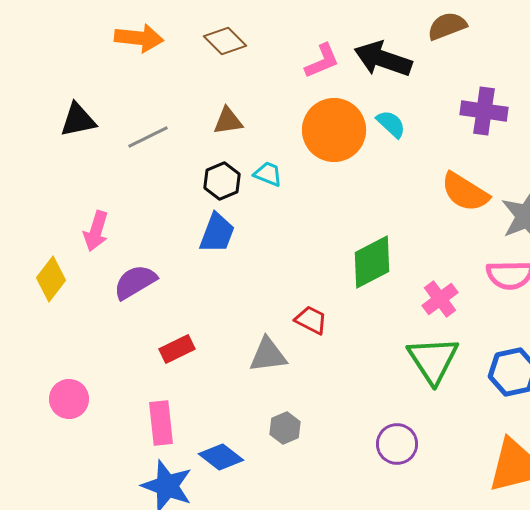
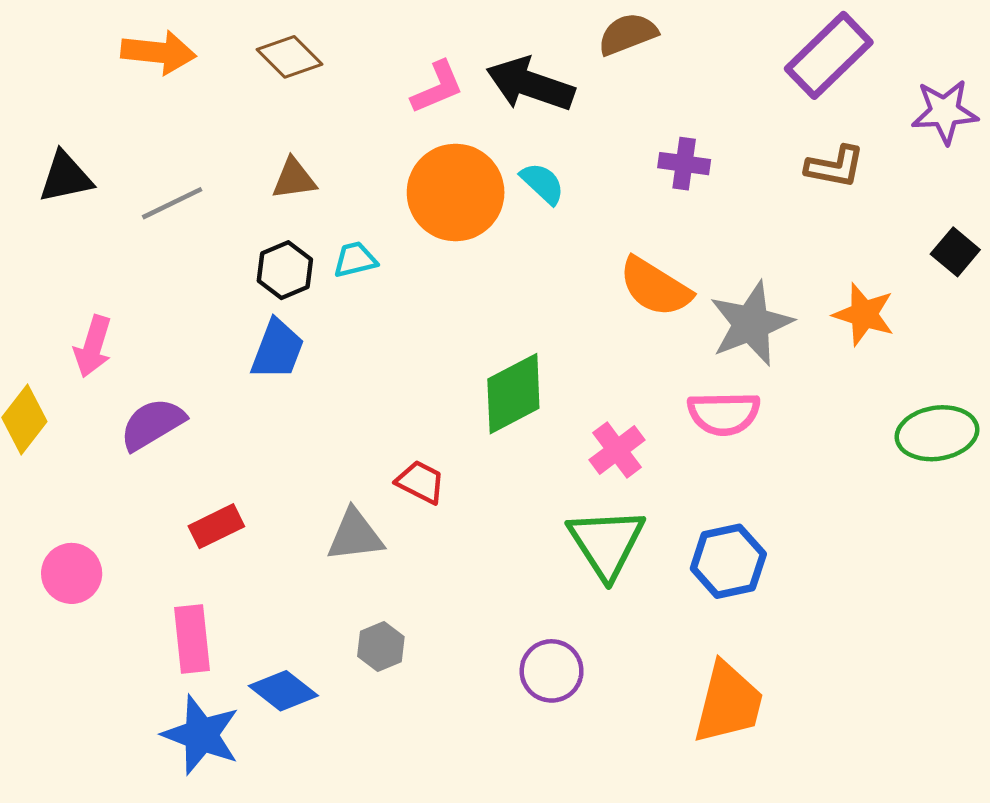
purple cross: (484, 111) -> (684, 164), size x0.7
cyan trapezoid: (268, 174) -> (355, 260), turned -36
pink circle: (69, 399) -> (72, 573), moved

